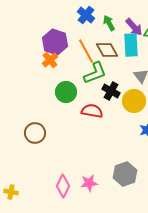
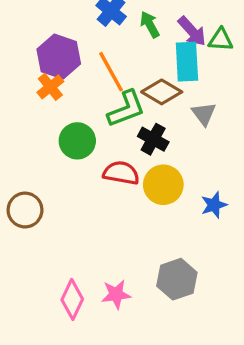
brown diamond: (107, 50) -> (162, 92), moved, turned -30
yellow circle: (134, 101) -> (163, 185), moved

